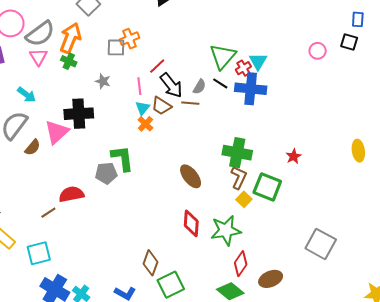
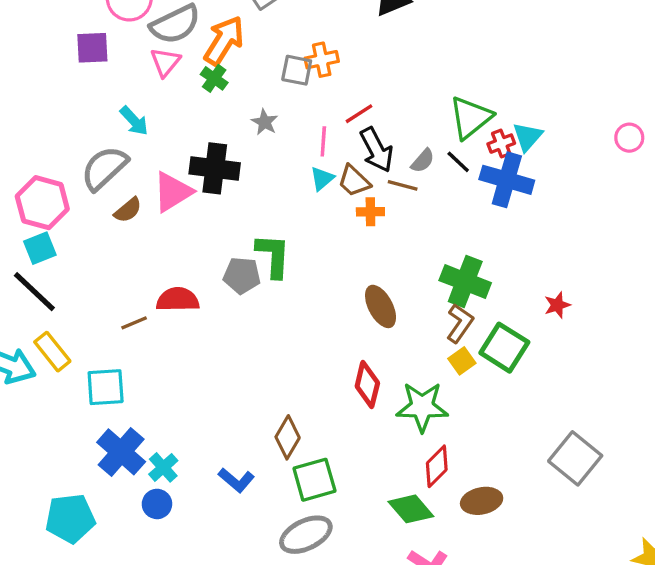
orange cross: (145, 124) -> (370, 212), moved, turned 35

